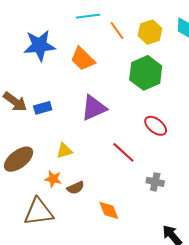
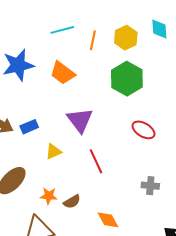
orange line: (117, 30) -> (93, 40), turned 54
purple triangle: (94, 108) -> (80, 120), turned -36
yellow triangle: (64, 151) -> (53, 151), moved
red line: (123, 152) -> (96, 161), moved, turned 30

